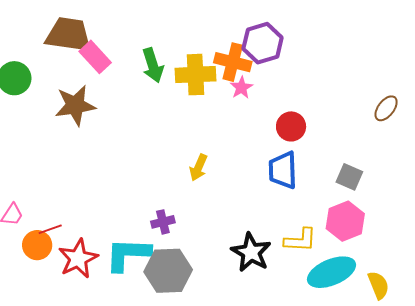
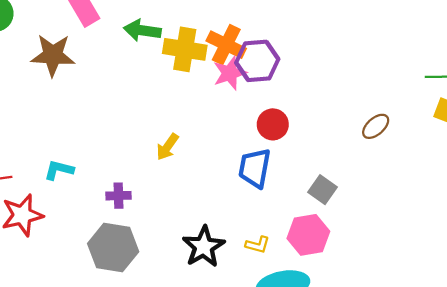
purple hexagon: (263, 43) -> (257, 61), moved
green arrow: (153, 65) -> (142, 30), turned 104
pink star: (241, 88) -> (230, 73), size x1.4
yellow L-shape: (300, 240) -> (258, 245), size x0.7
cyan L-shape: (128, 254) -> (59, 170), moved, size x0.6

